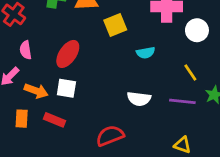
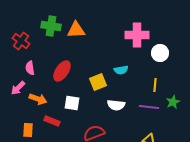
yellow square: (115, 25) -> (98, 82), moved
yellow line: (190, 72) -> (155, 85), turned 40
white square: (66, 88) -> (72, 103), moved
orange rectangle: (22, 119) -> (28, 130), moved

